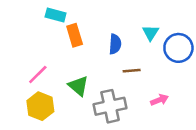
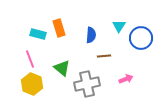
cyan rectangle: (56, 15) -> (38, 34), moved
pink line: (38, 75) -> (30, 59), turned -66

